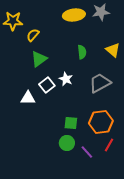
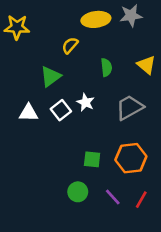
yellow semicircle: (33, 35) -> (70, 45), moved
white triangle: (28, 98) -> (29, 113), moved
green circle: (67, 143) -> (78, 192), moved
red line: (109, 145) -> (141, 200), moved

